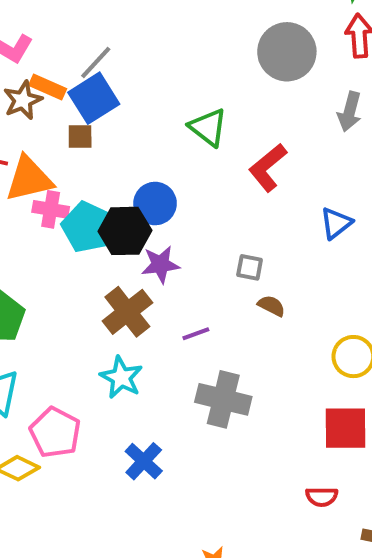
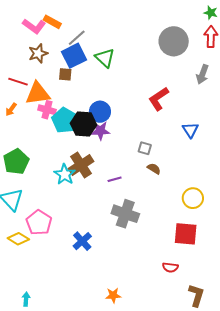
orange rectangle: (48, 87) -> (52, 22), moved
green triangle: (208, 127) -> (105, 58), moved
blue triangle: (336, 223) -> (190, 130), turned -30
purple star: (160, 264) -> (100, 131), moved
cyan star: (121, 377) -> (65, 174), moved

